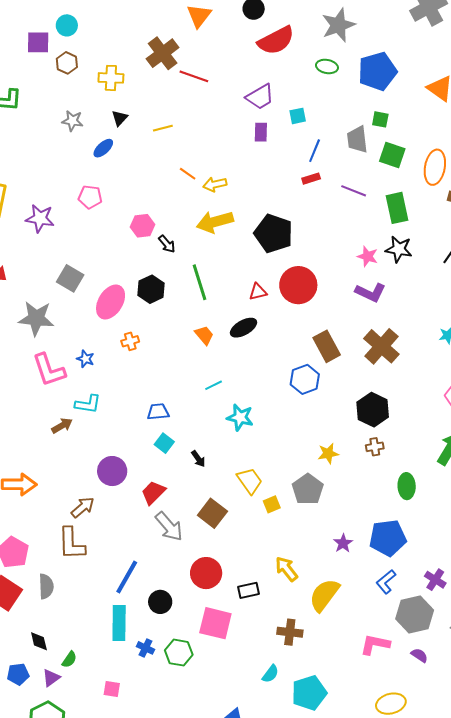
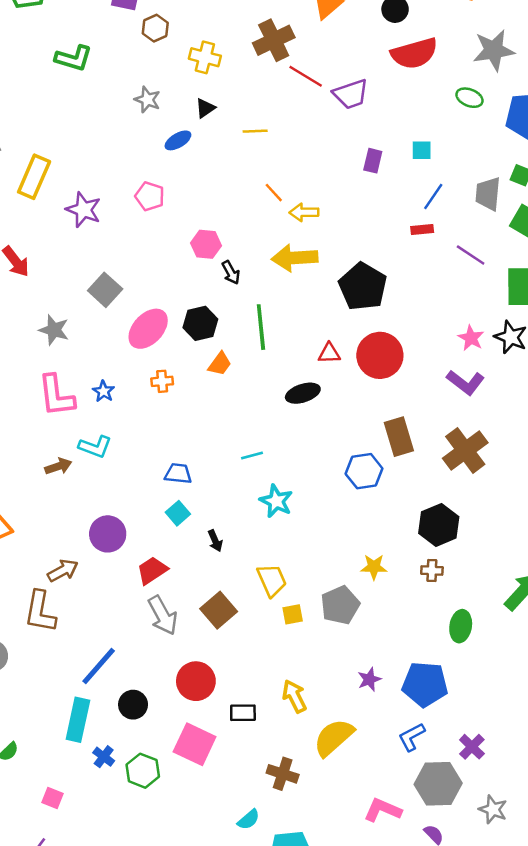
purple trapezoid: (260, 97) -> (351, 94), moved
gray star: (36, 318) -> (54, 330), size x0.7
orange trapezoid: (204, 335) -> (220, 364), moved, turned 65

